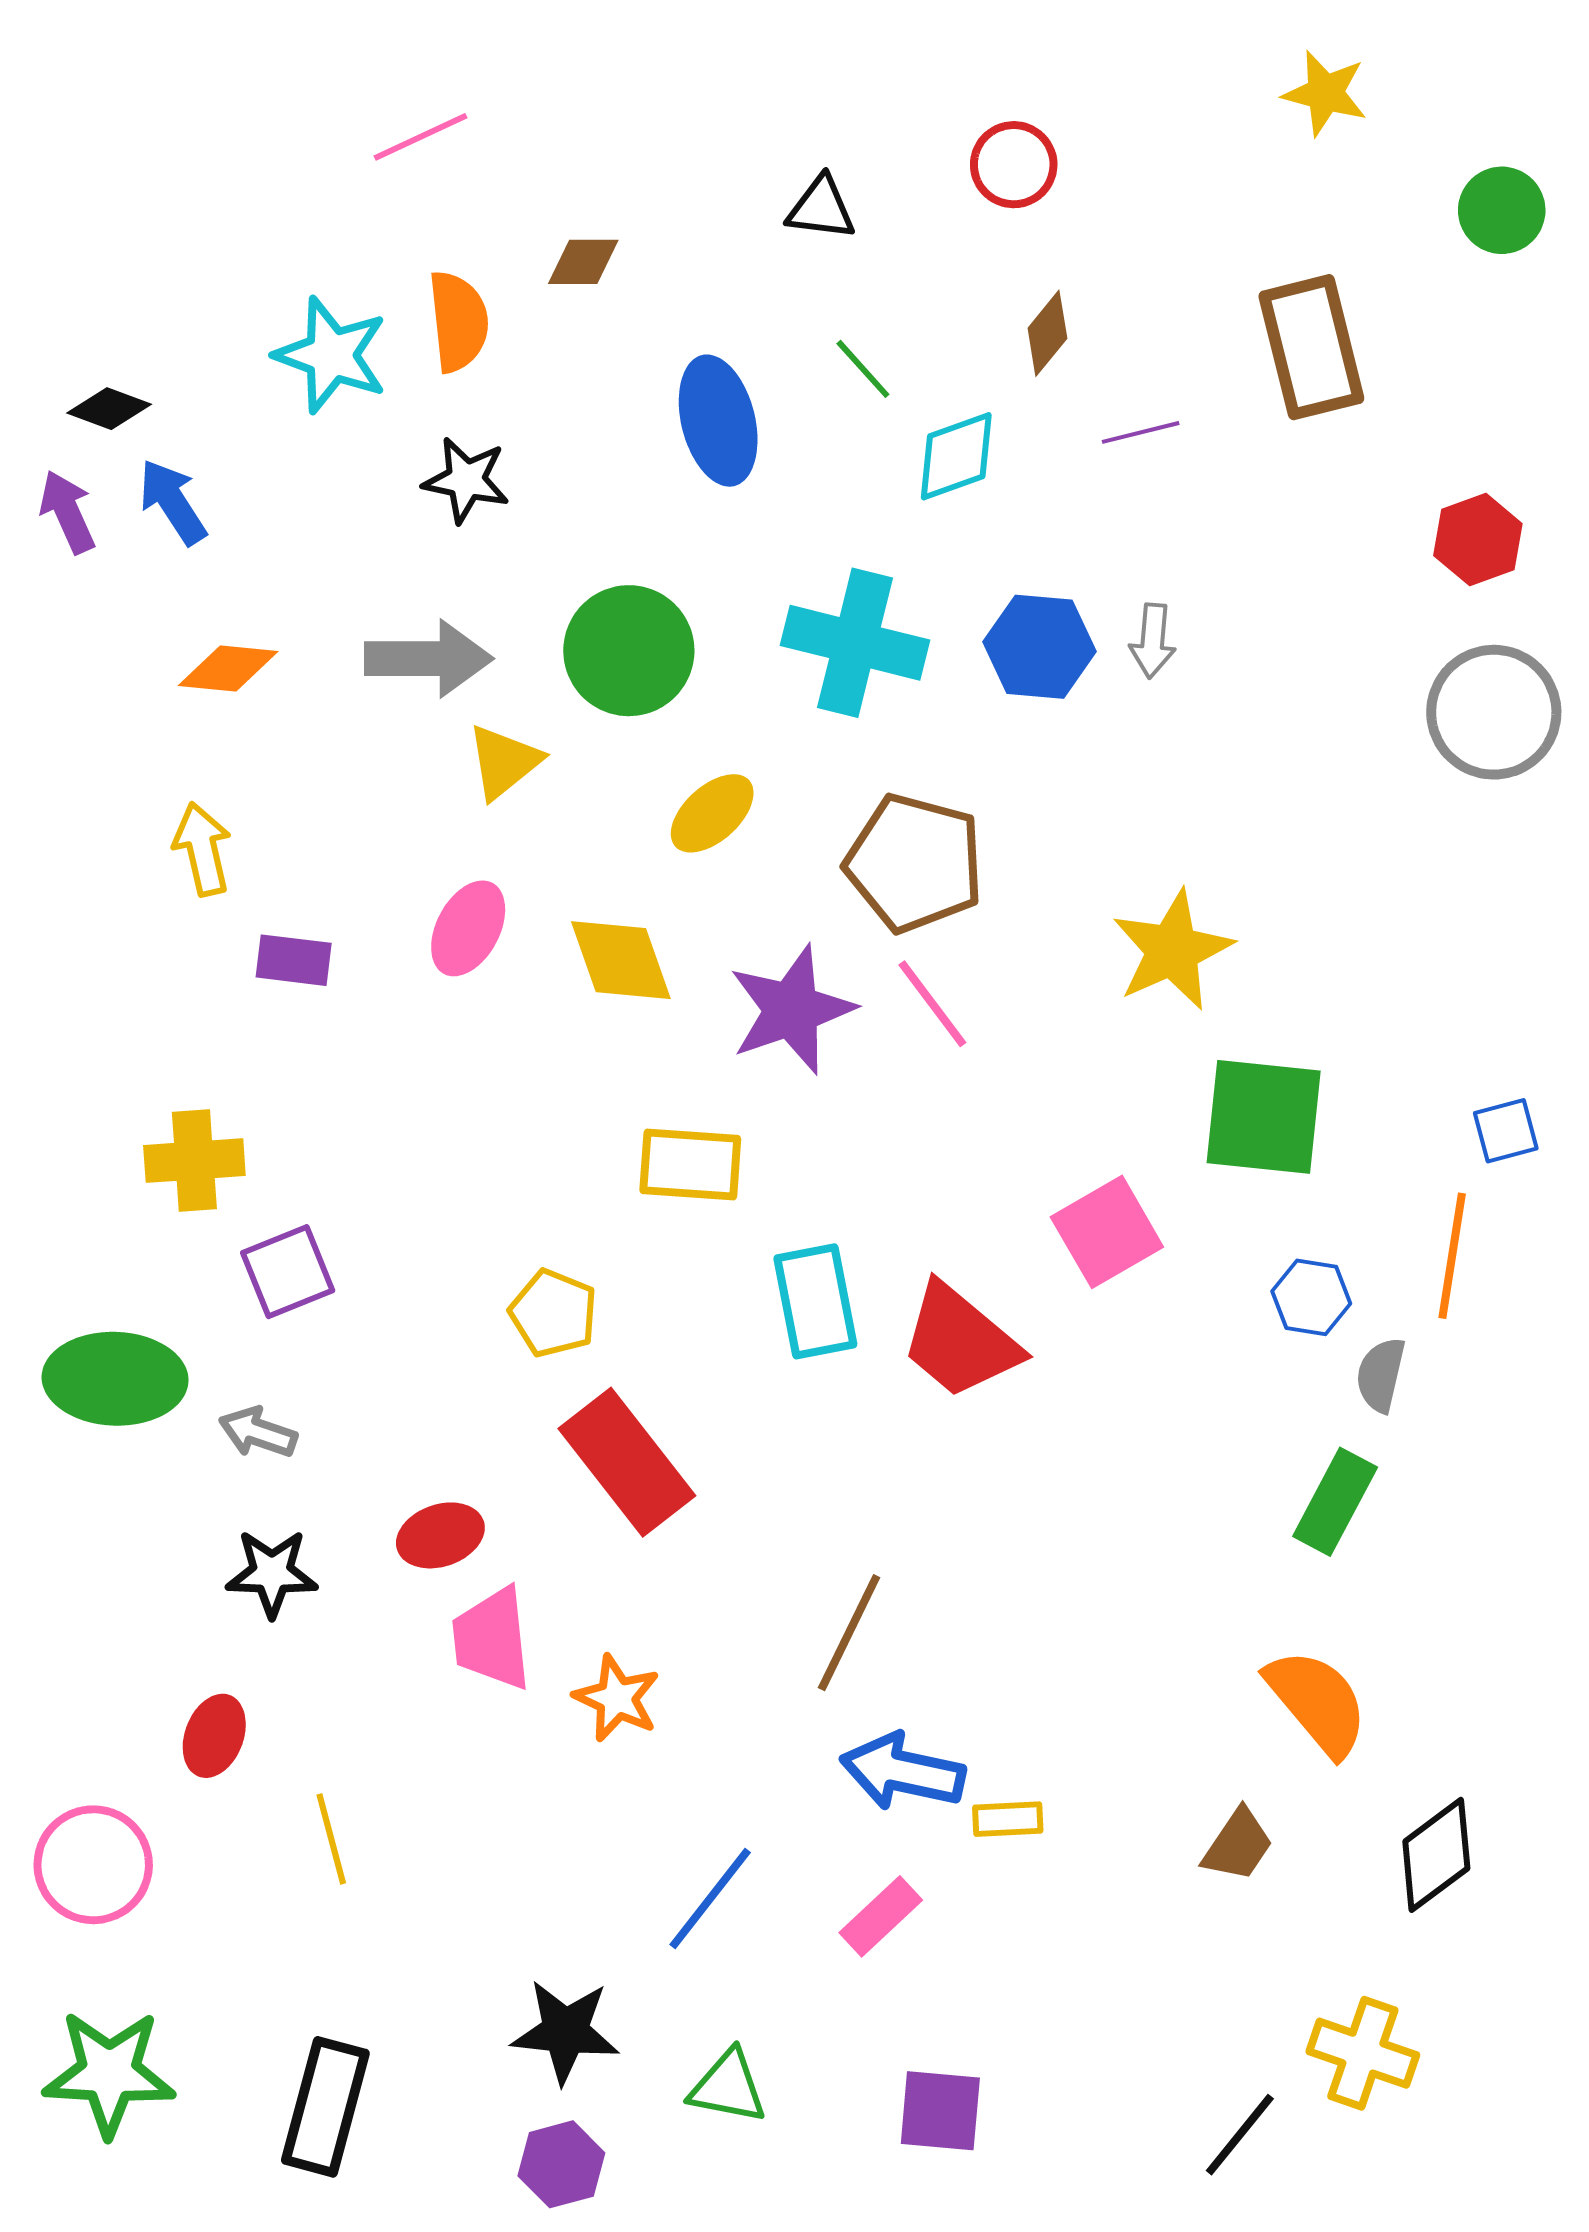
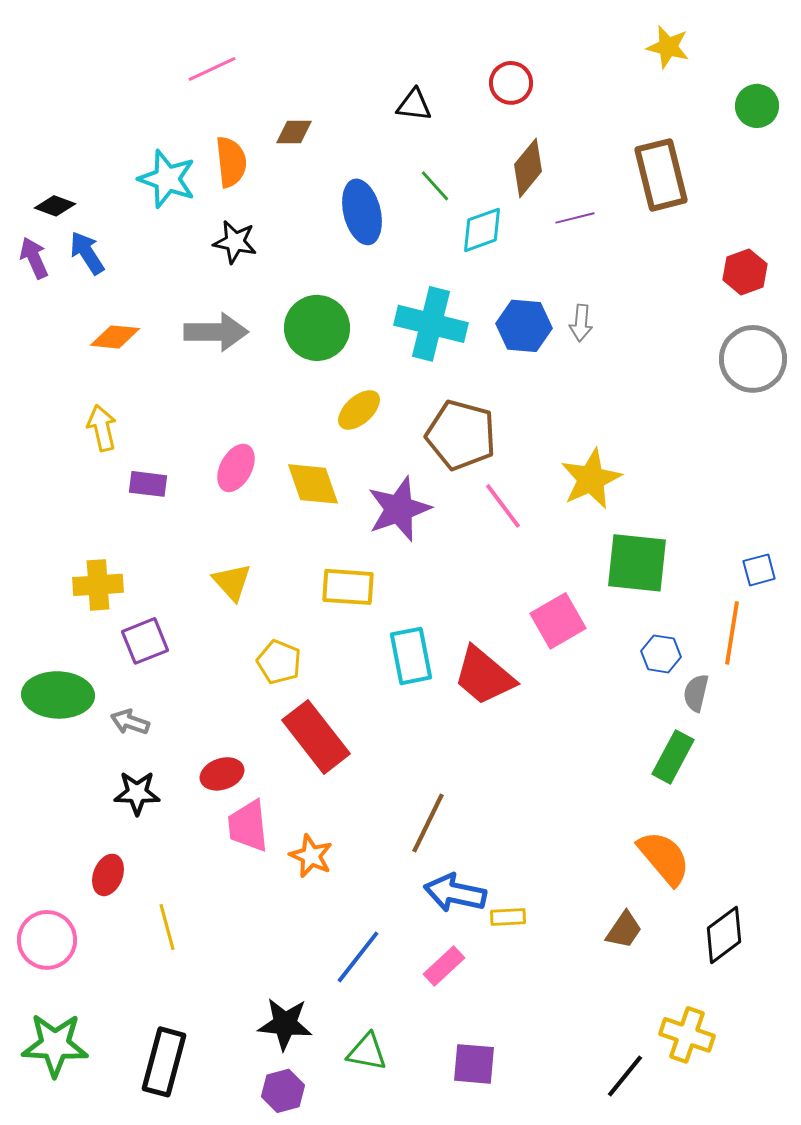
brown diamond: (1047, 333) -> (528, 168), size x1.4
yellow triangle: (504, 762) -> (232, 582), moved, turned -33
pink line: (932, 1004) -> (503, 506), moved

